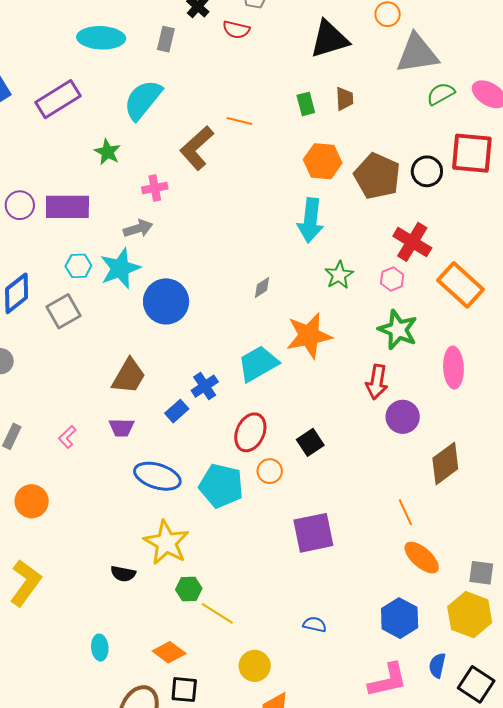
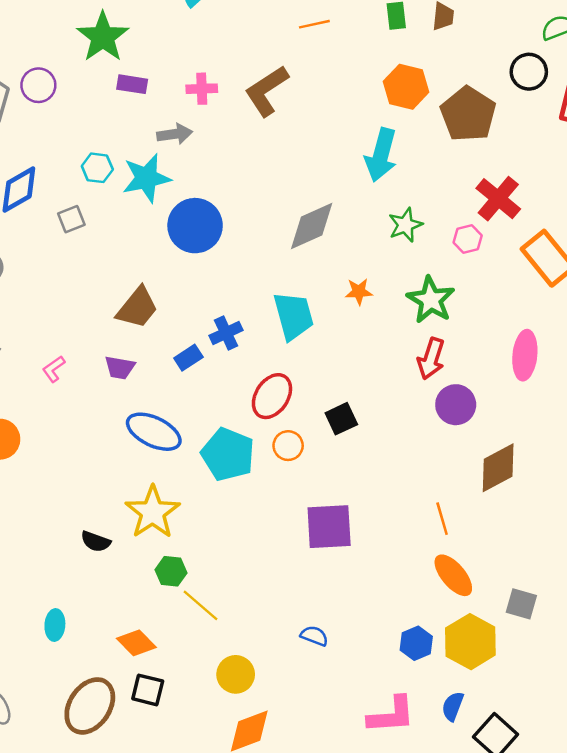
orange line: (240, 121) -> (314, 24), turned -35
brown L-shape: (197, 148) -> (267, 91), moved
green star: (107, 152) -> (103, 37), moved, size x1.6
black circle: (427, 171) -> (529, 72), moved
purple rectangle: (67, 207) -> (132, 84), moved, size x0.6
gray diamond: (262, 287) -> (312, 226), size x2.0
gray square: (63, 311) -> (71, 219), size x0.7
green star: (398, 330) -> (431, 300), moved
orange star: (309, 336) -> (359, 292), size x0.5
cyan trapezoid: (258, 364) -> (294, 316), turned 96
yellow hexagon: (470, 615) -> (470, 642), moved
blue hexagon: (400, 618) -> (416, 643), size x0.7

